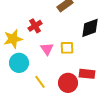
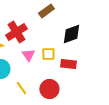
red cross: (35, 26) -> (16, 32), size x1.5
red rectangle: (87, 74) -> (68, 64), moved

